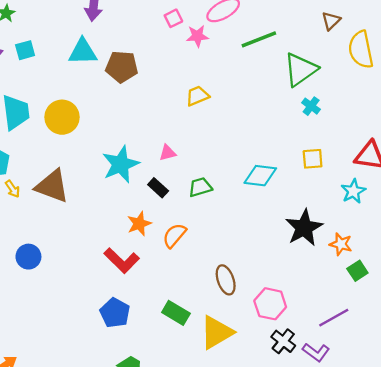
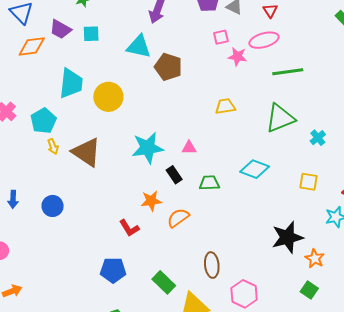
green triangle: (300, 70) -> (280, 118), moved
cyan diamond: (260, 176) -> (255, 169), moved
red L-shape: (122, 261) -> (129, 228), size x0.7
green square: (357, 271) -> (309, 290), moved, turned -36
blue pentagon: (115, 313) -> (113, 270), turned 30

